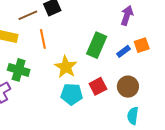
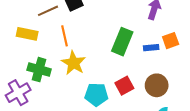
blue rectangle: (123, 51) -> (151, 48), turned 32
yellow star: (66, 67) -> (74, 63), moved

